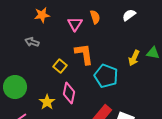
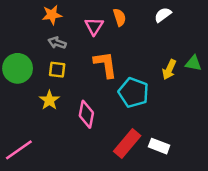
gray arrow: (32, 42) -> (57, 43), moved
yellow square: (60, 66) -> (57, 70), moved, turned -32
green circle: (15, 87) -> (18, 68), moved
yellow star: (47, 102) -> (49, 100), moved

